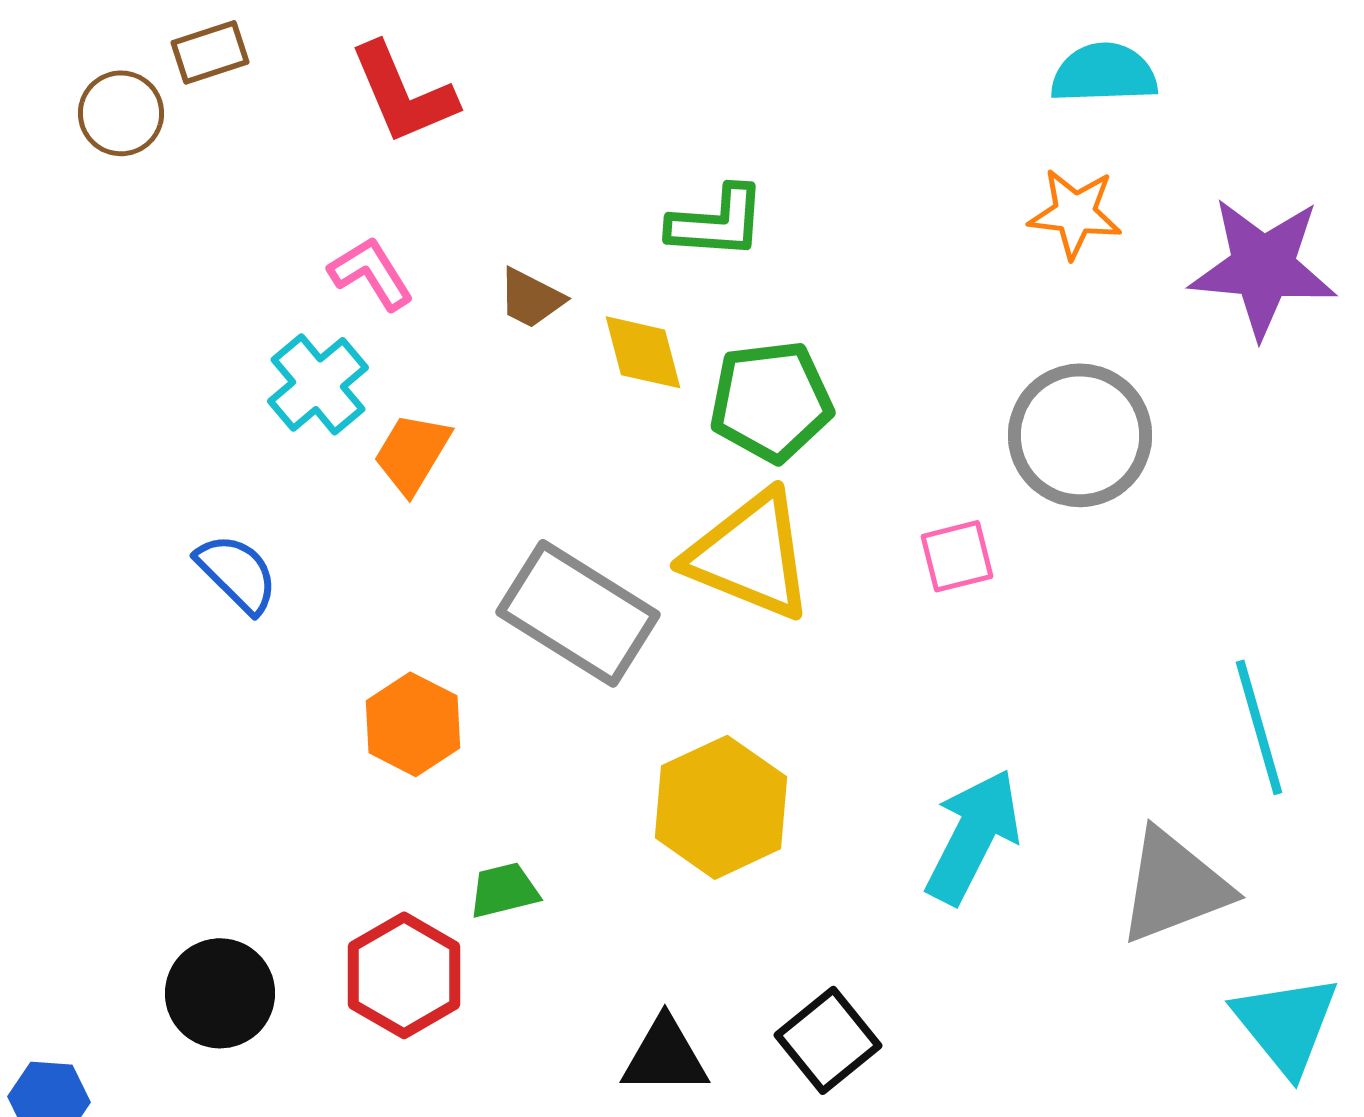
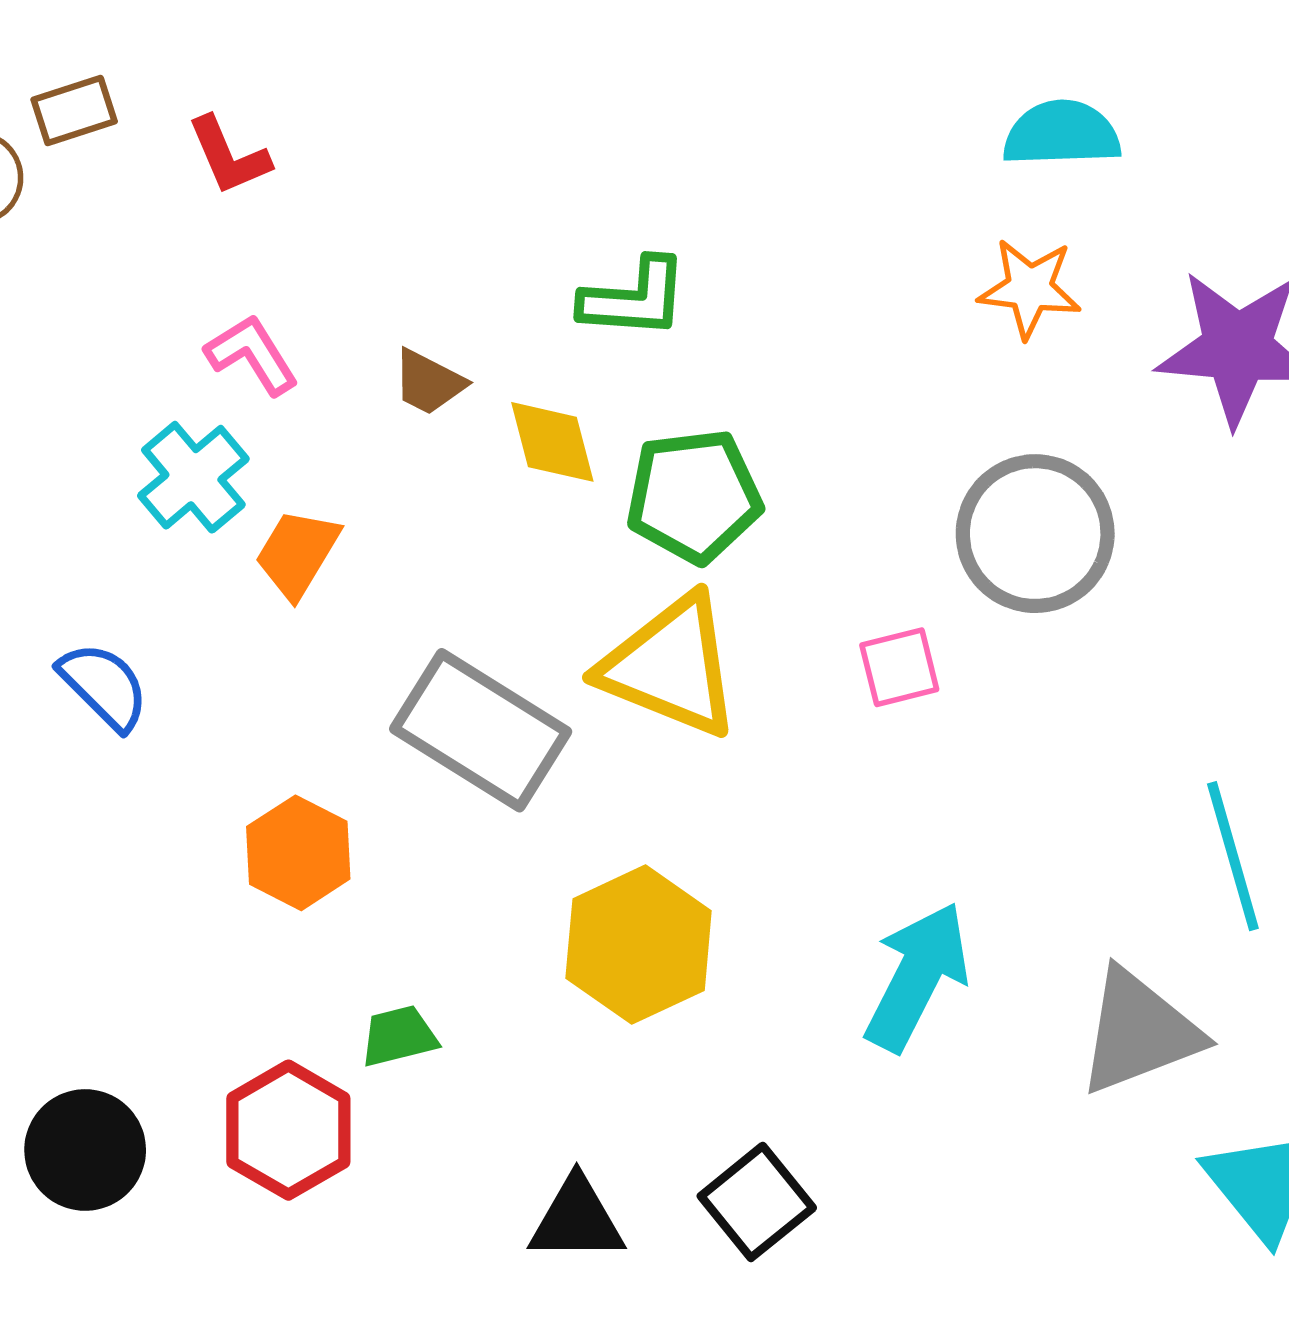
red L-shape: (403, 93) -> (229, 156), moved, size x0.7

